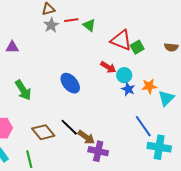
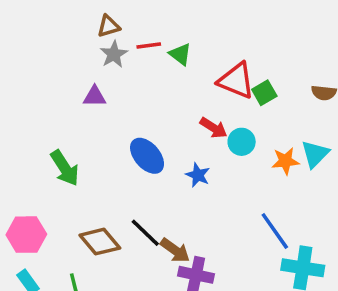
purple triangle: (12, 47) -> (95, 96), moved
blue star: (128, 89) -> (198, 175), moved
cyan triangle: (166, 98) -> (315, 154), moved

